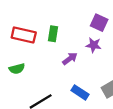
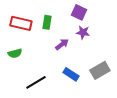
purple square: (99, 23) -> (79, 12), moved

